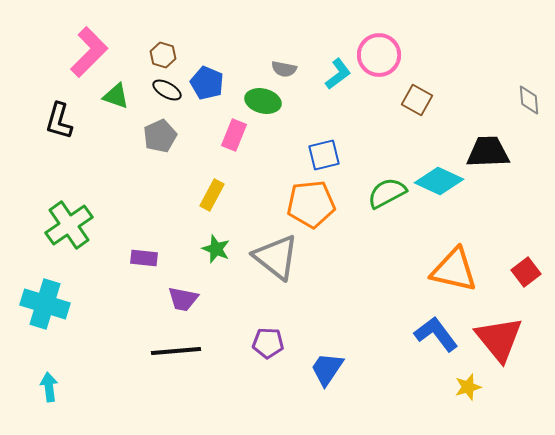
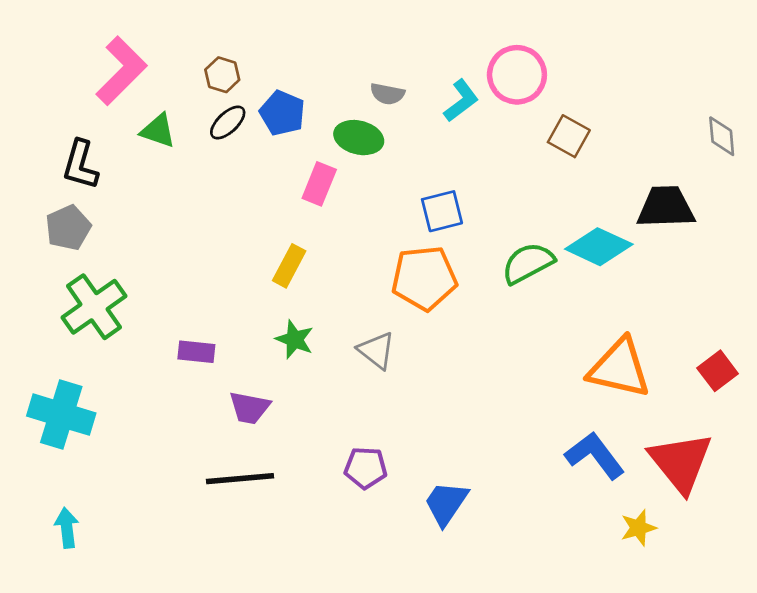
black ellipse: (167, 90) -> (228, 123), turned -72
gray pentagon: (160, 136) -> (68, 228), moved
gray triangle: (276, 257) -> (376, 350), size x0.6

